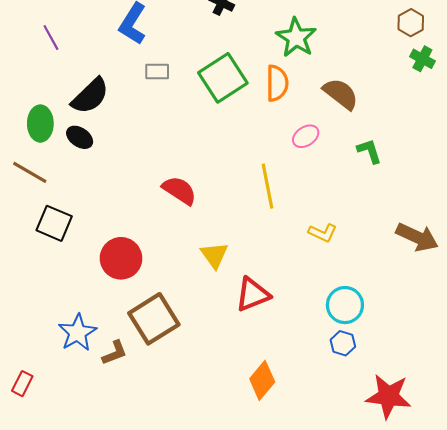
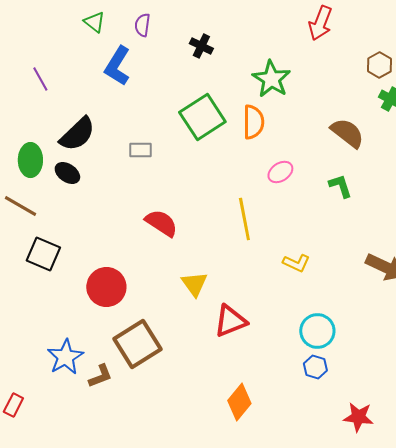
gray rectangle: (157, 72) -> (140, 150), moved
brown semicircle: (341, 94) -> (347, 133), moved
red star: (388, 396) -> (358, 417), size x0.7

